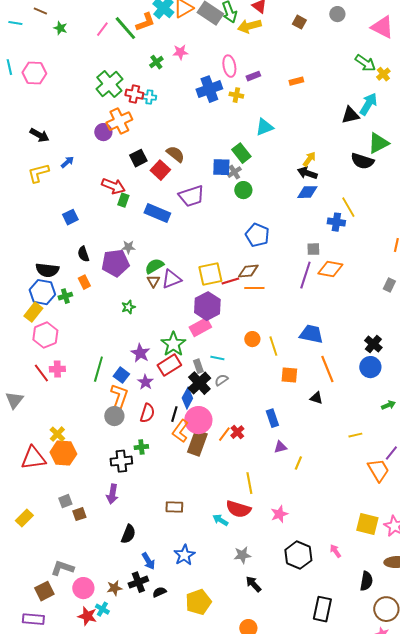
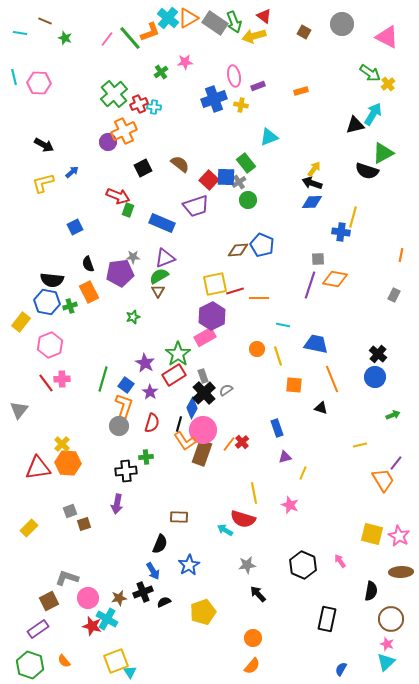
gray circle: (337, 14) -> (342, 24), size x1.5
red cross: (134, 94) -> (139, 104), turned -36
red square: (160, 170) -> (209, 180), moved
yellow line: (348, 207) -> (353, 217), turned 45
brown diamond: (248, 271) -> (238, 250), moved
purple triangle: (171, 279) -> (165, 258), moved
orange rectangle: (84, 282) -> (89, 292), size x1.5
yellow rectangle: (33, 312) -> (21, 322), moved
cyan line: (217, 358) -> (283, 325), moved
orange L-shape: (180, 431) -> (185, 441), turned -70
pink star: (279, 514) -> (290, 505), moved, turned -30
black semicircle: (128, 534) -> (160, 544), moved
cyan cross: (102, 609) -> (107, 619), size x1.5
purple rectangle: (33, 619) -> (38, 629), turned -40

